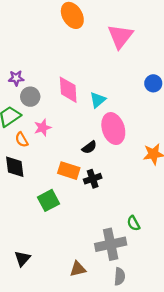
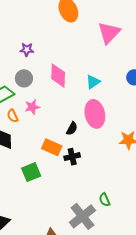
purple star: (16, 78) -> (27, 50), moved
cyan triangle: (98, 100) -> (93, 82), moved
black semicircle: (89, 147) -> (72, 129), turned -32
gray cross: (111, 244) -> (82, 216), turned -32

